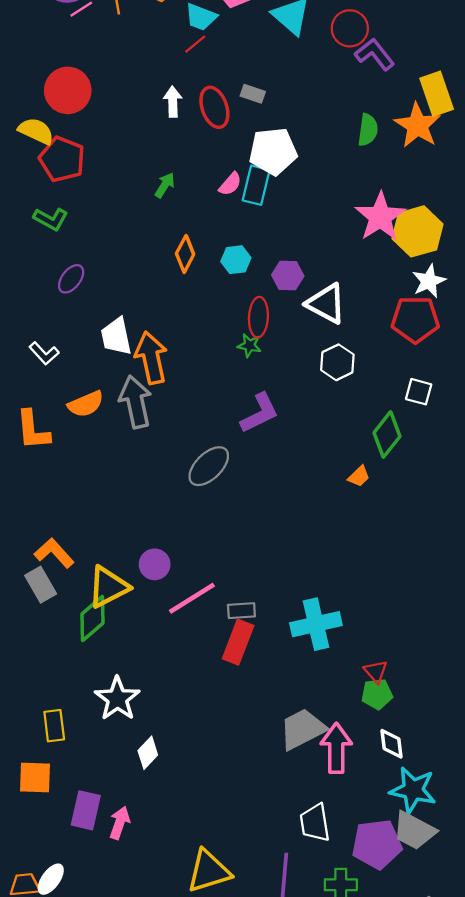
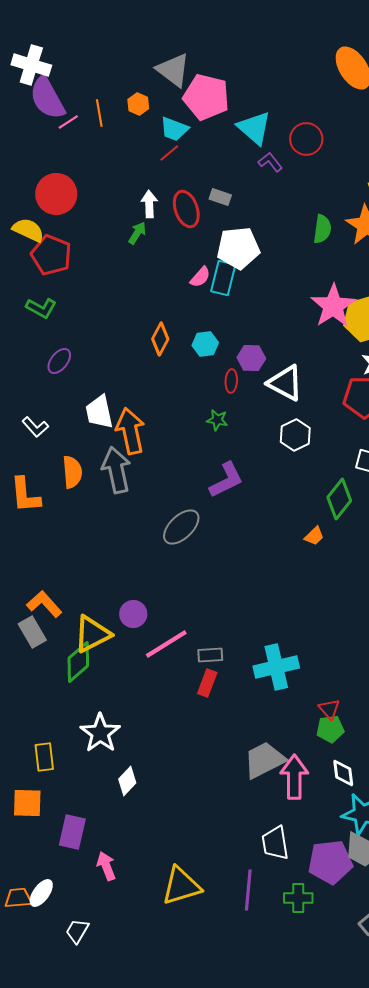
purple L-shape: (375, 54) -> (270, 162), moved, size x0.7
green arrow: (165, 185) -> (137, 233), moved
red ellipse: (258, 317) -> (231, 381), moved, size x0.7
orange semicircle: (86, 404) -> (72, 472), turned -72
red rectangle: (238, 642) -> (207, 683), size x0.7
pink arrow: (120, 823) -> (106, 866), moved, turned -40

